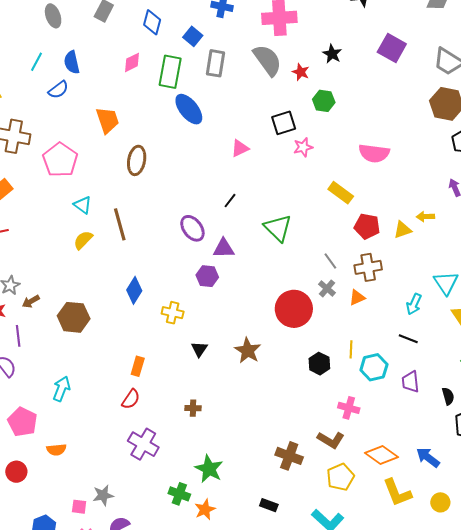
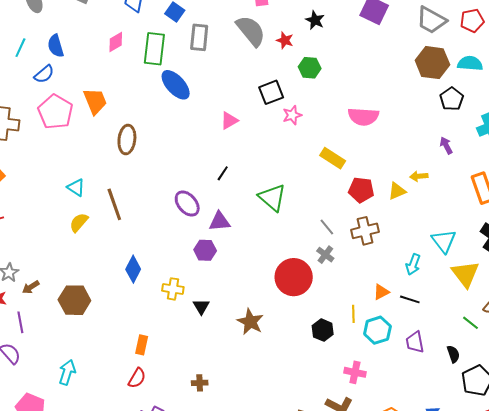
pink pentagon: (60, 160) -> (55, 112), moved
orange triangle: (357, 298) -> (381, 292), moved
black triangle: (199, 349) -> (201, 307), moved

